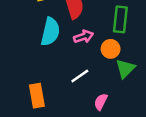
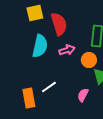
white line: (80, 76) -> (49, 87), moved
pink semicircle: (101, 102) -> (83, 95), moved

